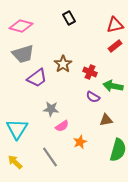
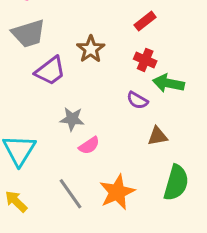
red rectangle: (115, 46) -> (145, 21), moved
red cross: (90, 72) -> (145, 60), moved
orange star: (80, 142) -> (117, 192), moved, size x1.6

